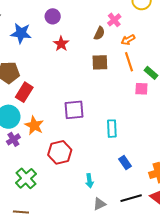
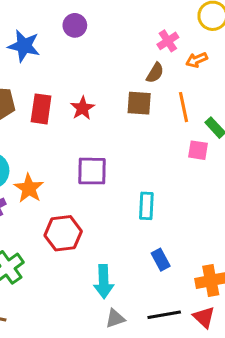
brown semicircle: (99, 33) -> (155, 73), moved
orange arrow: (128, 40) -> (197, 60), moved
red star: (61, 44) -> (82, 108), moved
red rectangle: (24, 92) -> (41, 109), moved, turned -30
cyan arrow: (89, 181) -> (104, 282), size x1.5

